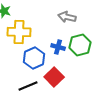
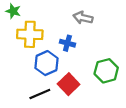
green hexagon: (80, 45) -> (106, 71), moved
blue cross: (58, 47) -> (67, 43), moved

